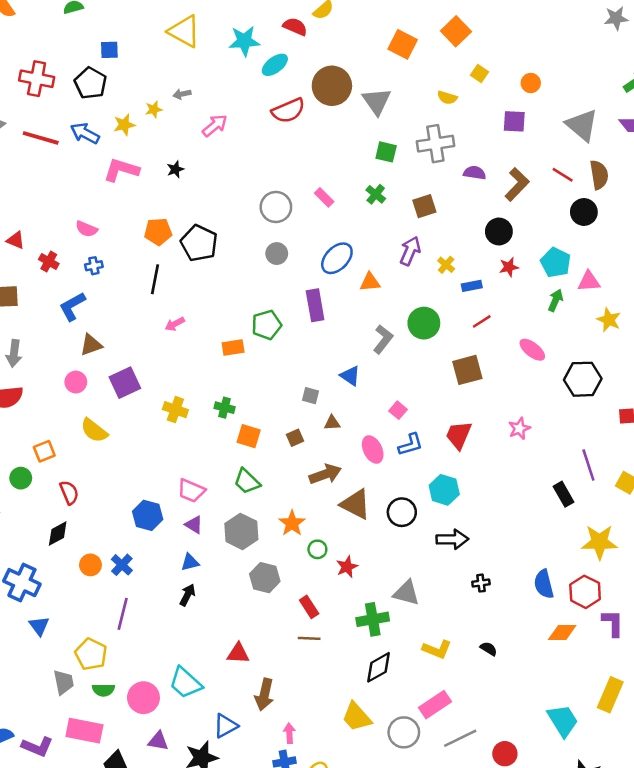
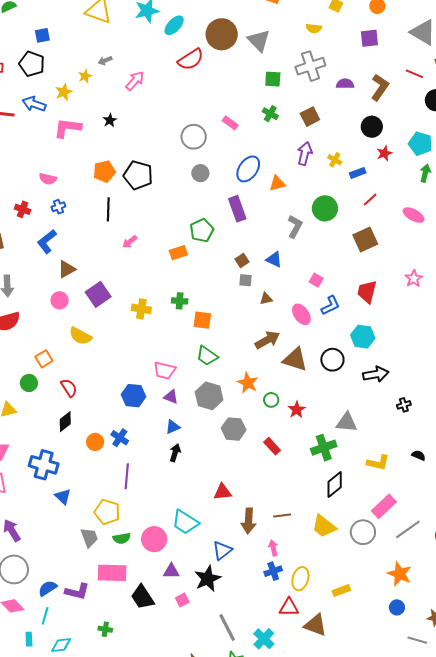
brown square: (295, 438) -> (242, 261), moved
brown line: (309, 638) -> (282, 515), moved

